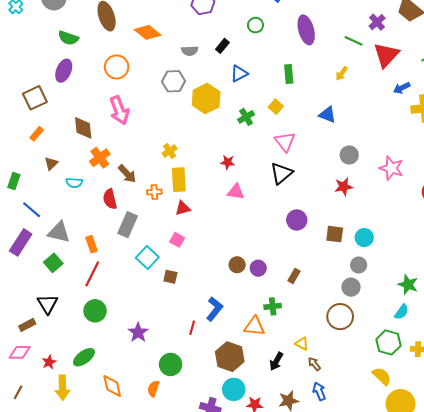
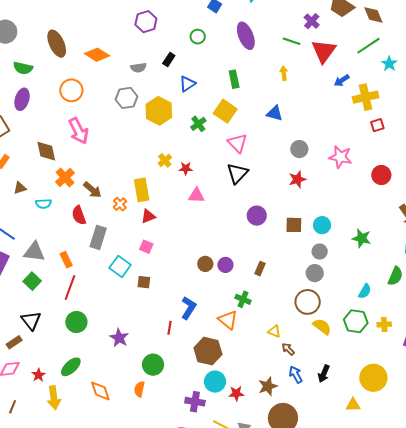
yellow arrow: (342, 74) -> (284, 73), turned 144
yellow square: (276, 107) -> (225, 111), size x1.6
yellow cross: (170, 151) -> (165, 160), moved
brown triangle: (51, 163) -> (20, 188), turned 32
orange cross: (154, 192) -> (120, 204), turned -32
green star: (408, 285) -> (362, 238), moved
green cross: (273, 306) -> (243, 299), turned 35
orange triangle: (254, 326) -> (228, 320), turned 40
black arrow: (276, 361) -> (324, 374), moved
yellow semicircle: (382, 376) -> (322, 327), moved

